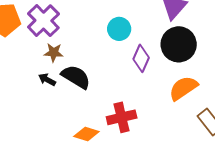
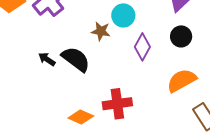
black circle: (179, 44) -> (181, 36), size x0.6
brown star: (54, 53) -> (101, 31), moved

